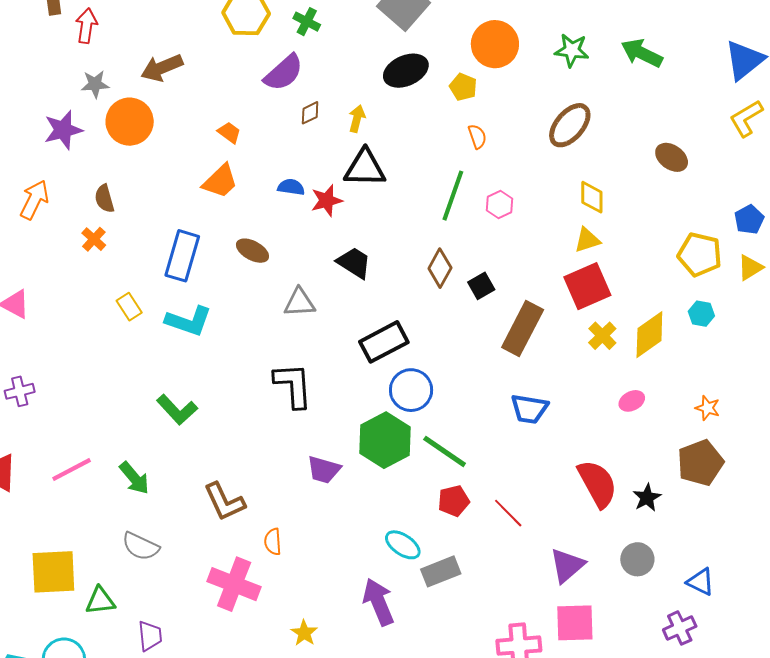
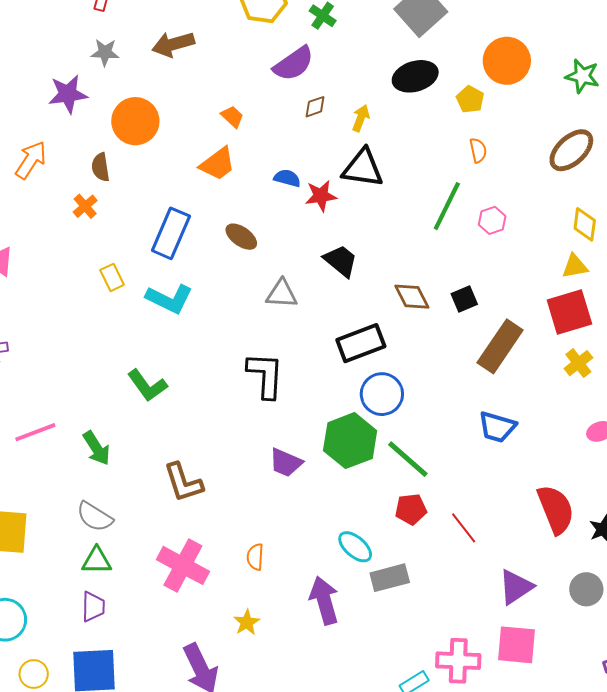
orange circle: (130, 122) -> (135, 121), moved
brown diamond: (440, 268) -> (412, 297), moved, turned -63
orange semicircle: (273, 542) -> (255, 557), moved
green triangle: (100, 601) -> (97, 561), moved

